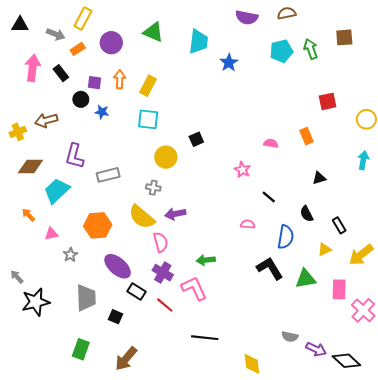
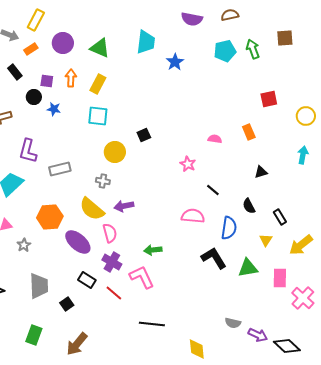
green triangle: (153, 32) -> (100, 48), moved
pink semicircle: (248, 224) -> (193, 216), size x1.6
yellow triangle: (324, 249) -> (266, 240), turned -32
purple ellipse: (118, 266) -> (78, 242), moved
black square: (115, 317) -> (67, 304), turned 32

